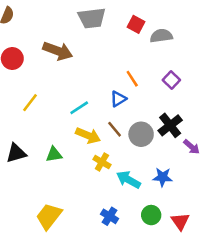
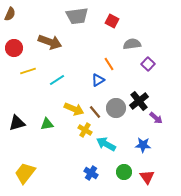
gray semicircle: (161, 36) -> (132, 44), moved
purple square: (171, 80) -> (148, 64), moved
yellow line: (30, 103) -> (28, 71), moved, turned 35
cyan line: (79, 108) -> (57, 80), moved
brown line: (115, 129) -> (95, 112), moved
blue star: (163, 177) -> (143, 145), moved
yellow trapezoid: (49, 216) -> (25, 173), moved

